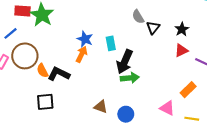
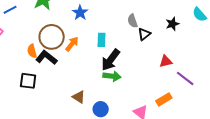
black star: (182, 29) -> (172, 24), moved
blue star: (85, 39) -> (80, 13), moved
brown circle: (25, 56) -> (52, 37), moved

